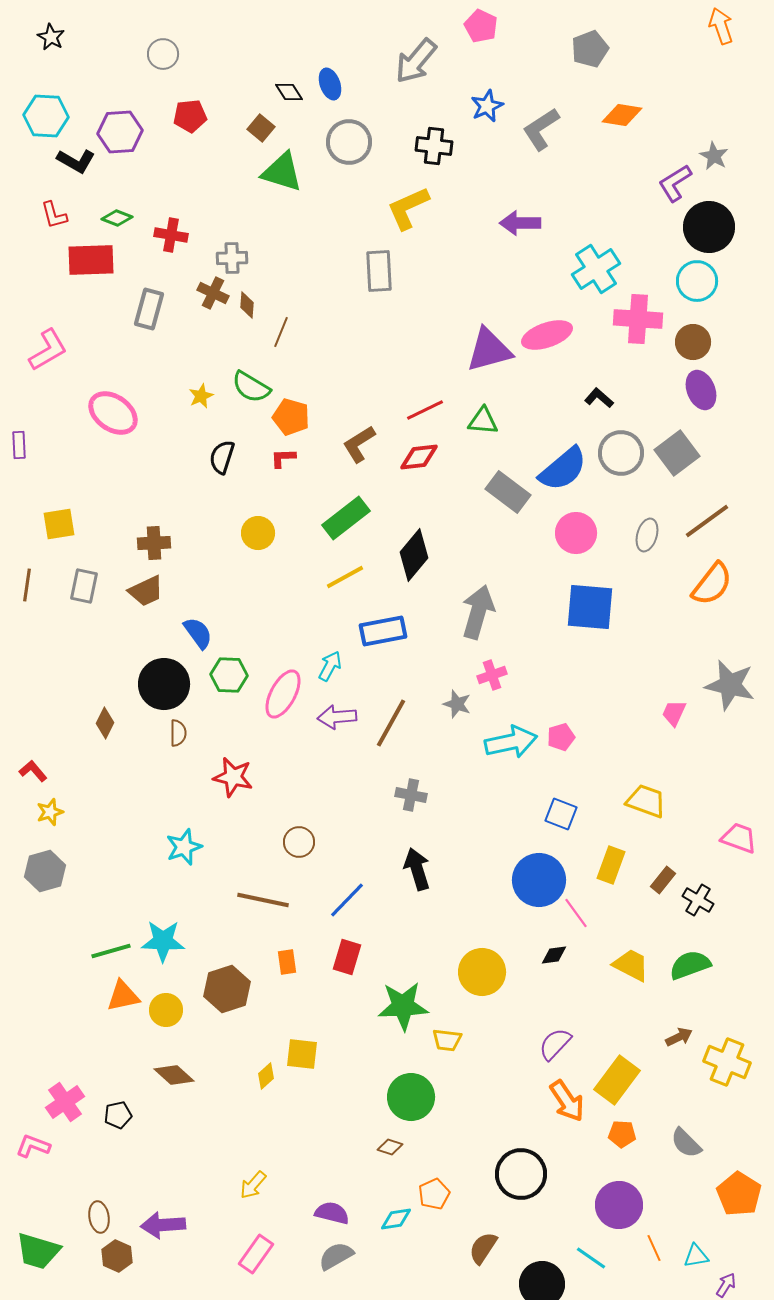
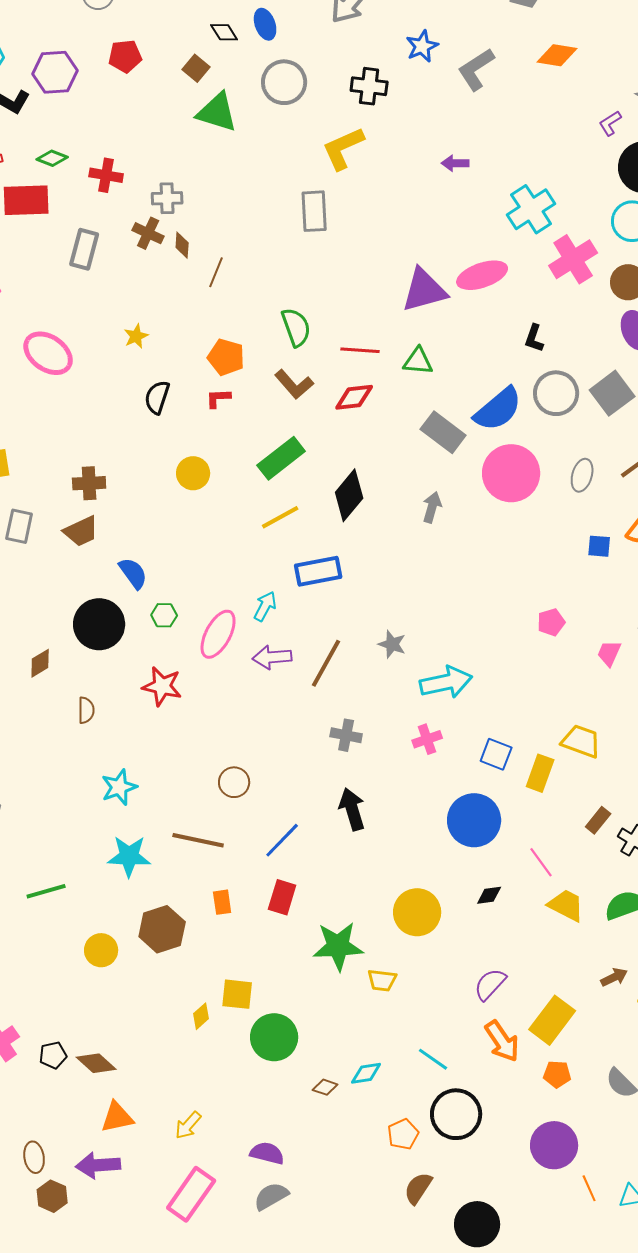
purple L-shape: (675, 183) -> (610, 123), size x0.7
purple arrow: (520, 223) -> (455, 163), size x0.7
pink cross: (638, 319) -> (573, 259), turned -36
green semicircle: (251, 387) -> (296, 327), moved, turned -141
black L-shape: (599, 398) -> (534, 338), turned -112
red line: (425, 410) -> (360, 350), turned 30
brown L-shape: (359, 444) -> (294, 384), turned -99
pink circle: (576, 533) -> (511, 473), size x1.4
blue square: (590, 607) -> (599, 546), moved, size x0.5
gray arrow: (478, 612) -> (432, 507), moved, size x0.6
green hexagon: (229, 675) -> (164, 615), size x0.7
pink cross: (492, 675) -> (427, 739), moved
brown diamond: (105, 723) -> (40, 663), turned 32
brown semicircle: (178, 733) -> (86, 710), moved
pink pentagon: (561, 737) -> (551, 622), moved
red star: (233, 777) -> (162, 686), moved
yellow rectangle: (611, 865) -> (540, 773), moved
pink line: (576, 913) -> (541, 862), moved
cyan star: (163, 941) -> (129, 856), moved
orange triangle: (123, 996) -> (117, 1117), moved
brown diamond: (174, 1075) -> (96, 1063), moved
green circle: (411, 1097) -> (274, 1037), moved
orange pentagon: (434, 1194) -> (403, 1134), moved
cyan diamond: (396, 1219) -> (366, 1073), moved
pink rectangle: (256, 1254) -> (191, 1194), size x1.4
cyan line: (591, 1258) -> (433, 1059), moved

